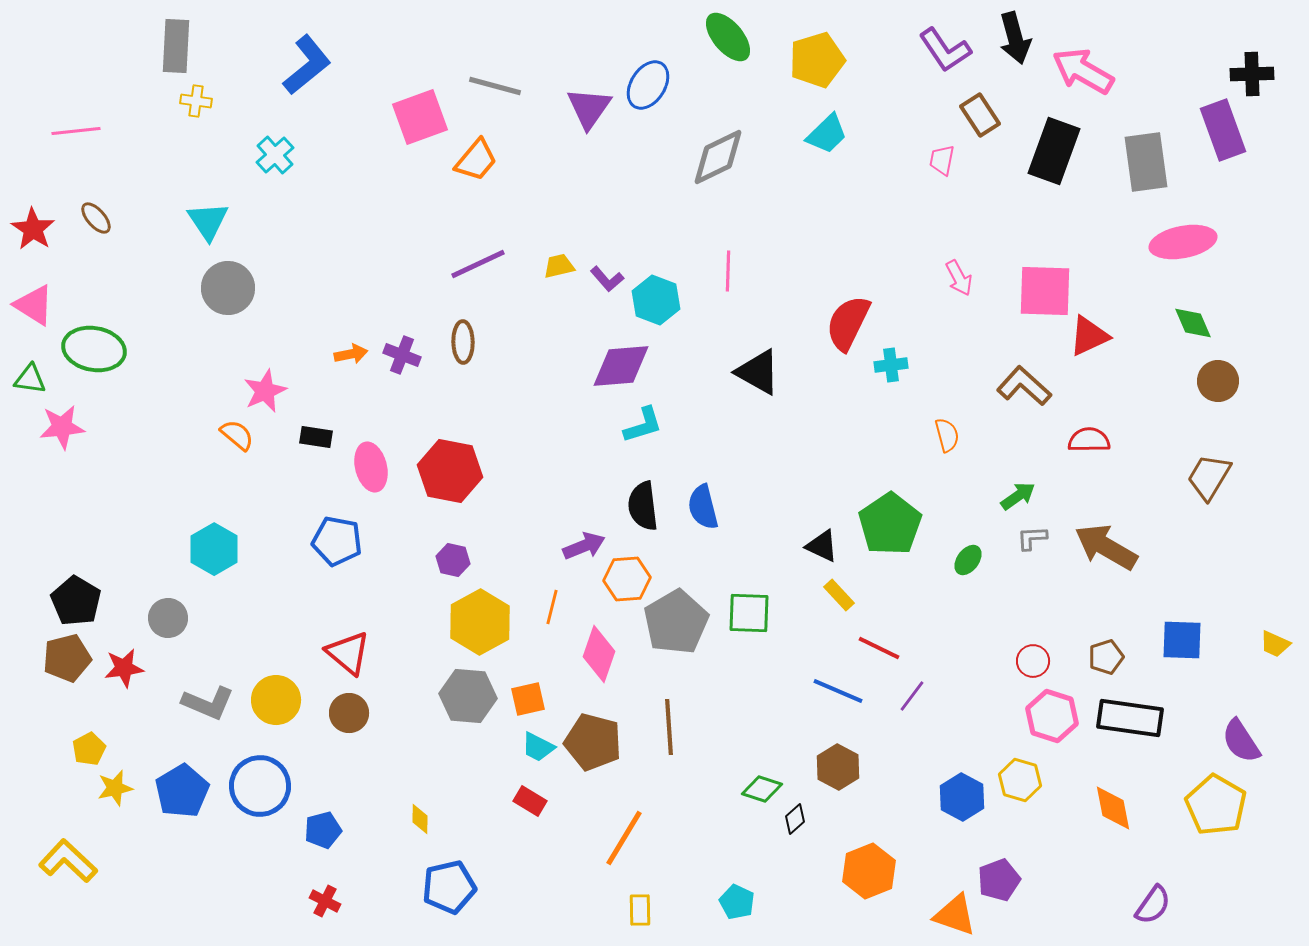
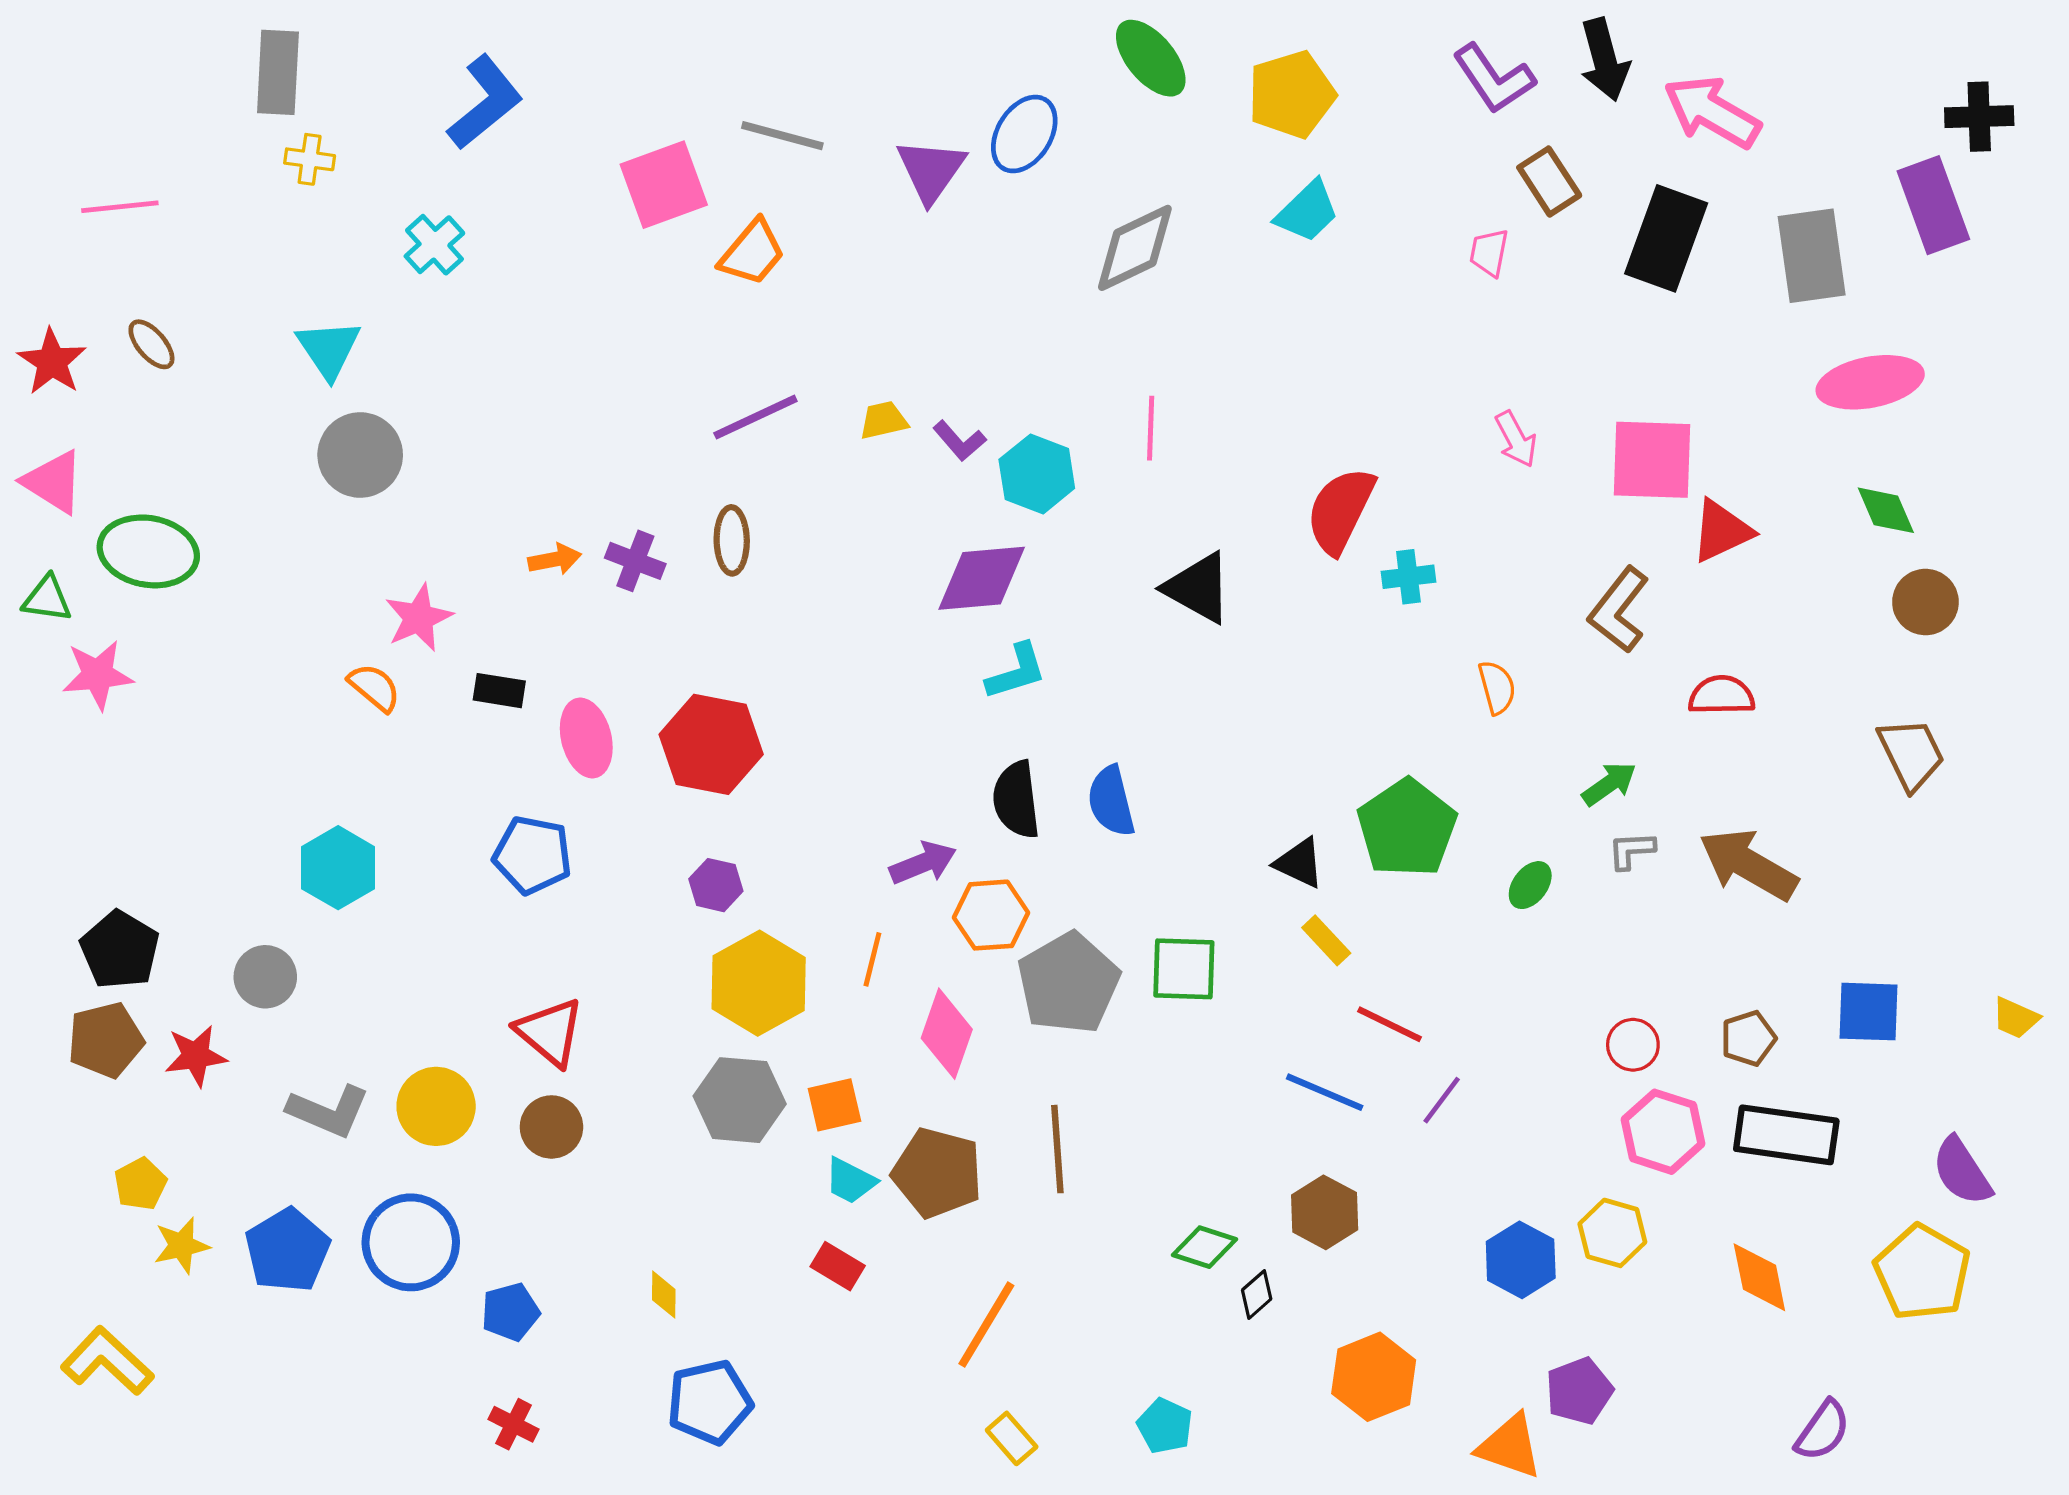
brown L-shape: (1024, 386) -> (1619, 610), turned -94
brown trapezoid: (1209, 477) -> (1911, 754), turned 123
yellow rectangle: (640, 910) -> (1012, 1438), turned -40

